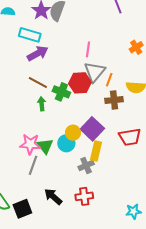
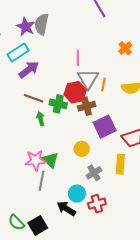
cyan rectangle: (30, 35) -> (18, 53), turned -40
brown cross: (114, 100) -> (87, 106), moved
purple square: (92, 129) -> (105, 127), moved, turned 30
yellow circle: (73, 133) -> (82, 149), moved
cyan circle: (66, 143) -> (77, 194), moved
yellow rectangle: (96, 151) -> (120, 164), moved

